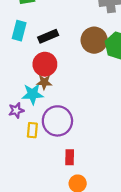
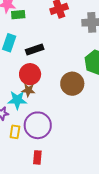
brown circle: (94, 40) -> (72, 84), moved
red rectangle: (70, 157) -> (37, 157), moved

